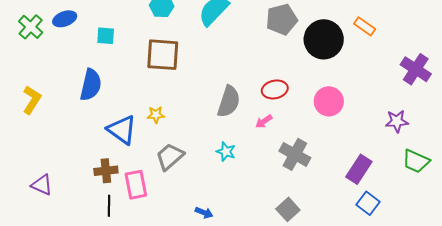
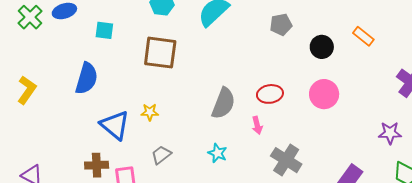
gray pentagon: (282, 19) -> (281, 24), size x0.7
black circle: (324, 39) -> (322, 47), size x0.6
pink circle: (329, 101) -> (324, 94), moved
pink arrow: (264, 121) -> (257, 125), turned -72
gray trapezoid: (170, 157) -> (161, 155), size x0.7

